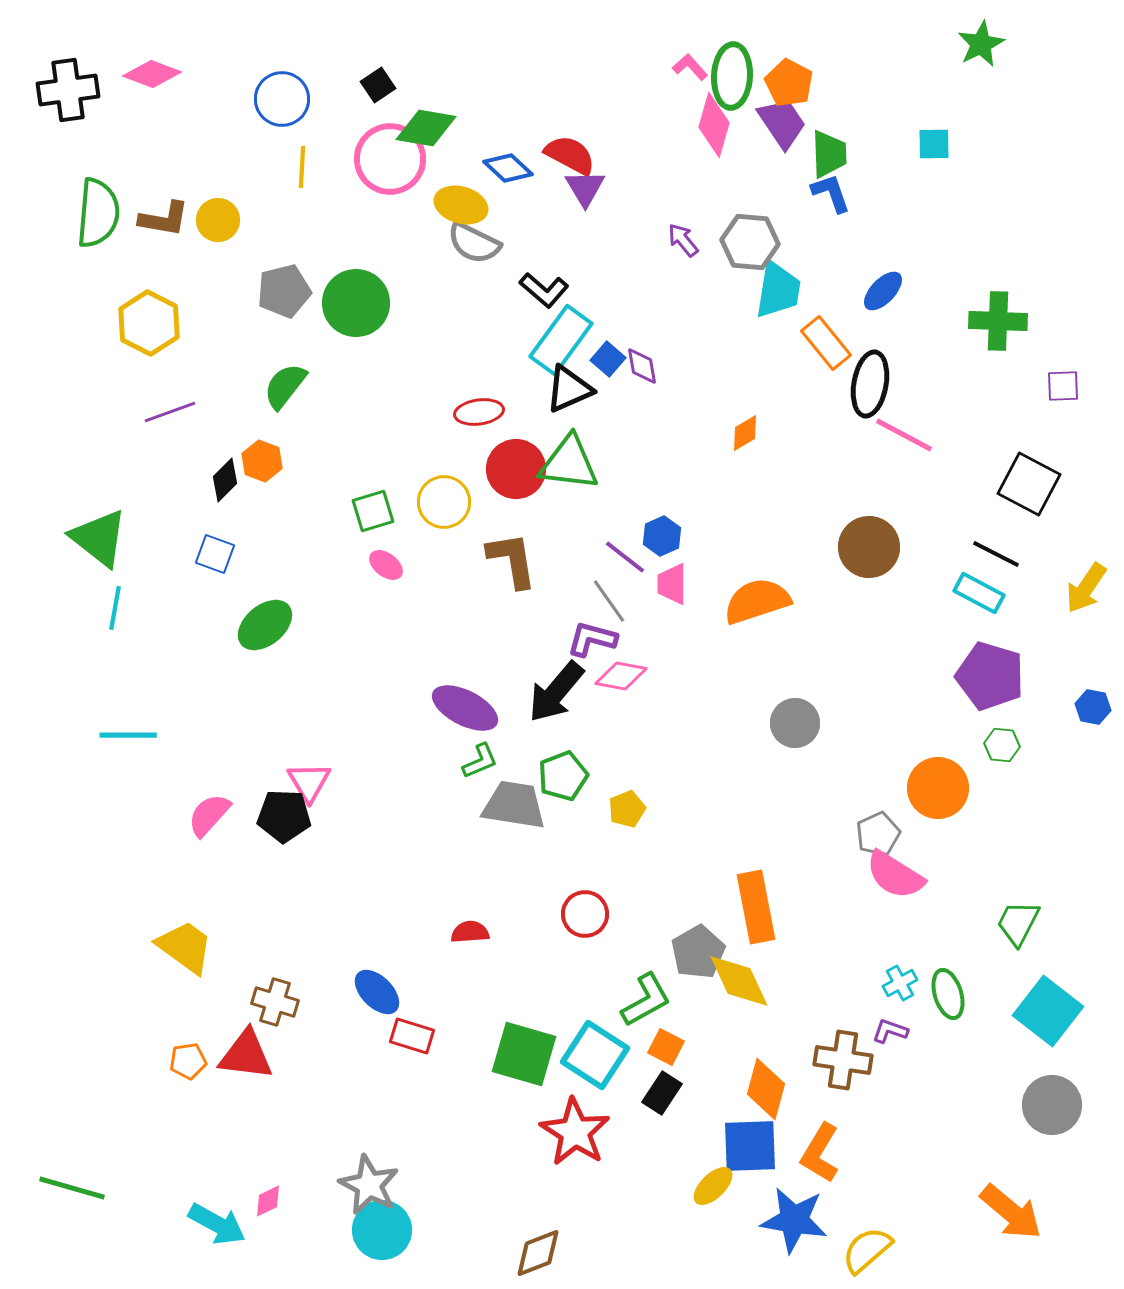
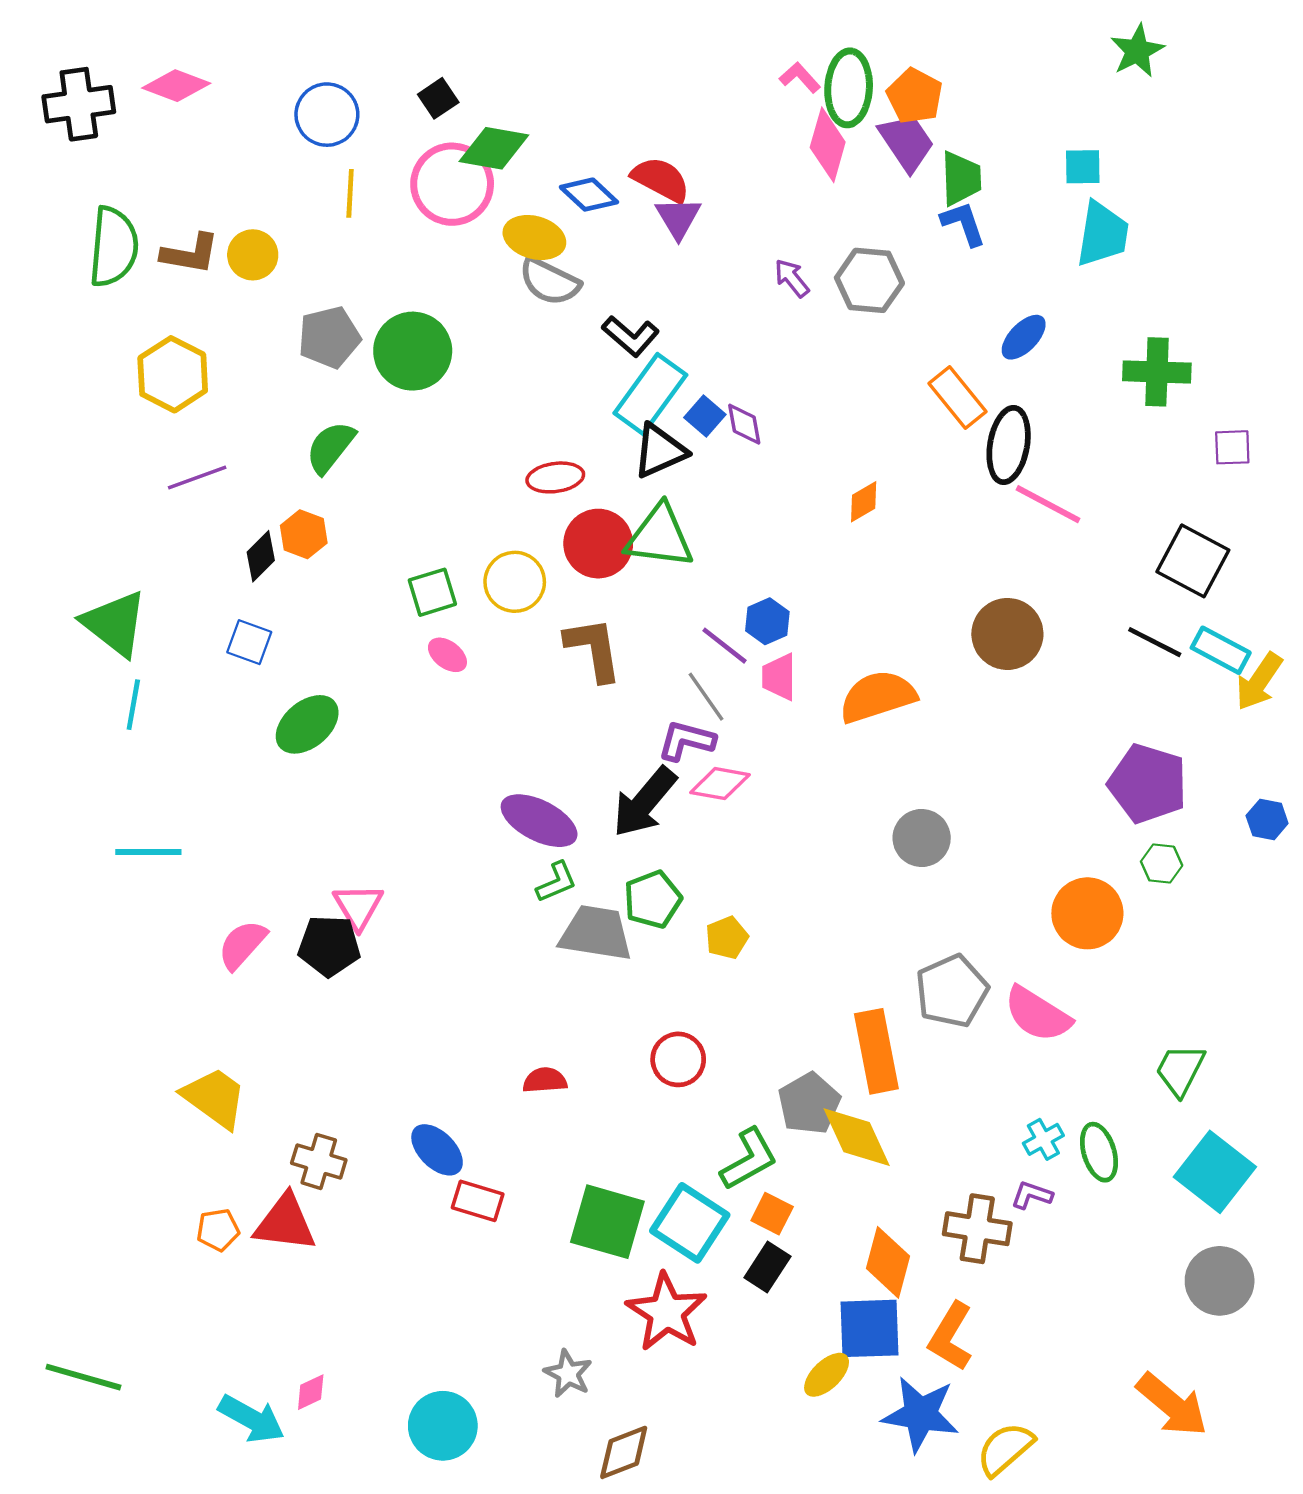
cyan trapezoid: (778, 290) -> (1102, 234), moved
cyan rectangle: (979, 593) -> (1221, 650), moved
gray pentagon: (878, 834) -> (952, 991), moved, size x1.4
gray star: (369, 1185) -> (568, 1374), moved, size x0.7

